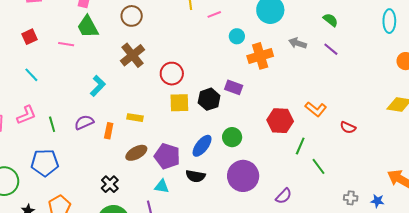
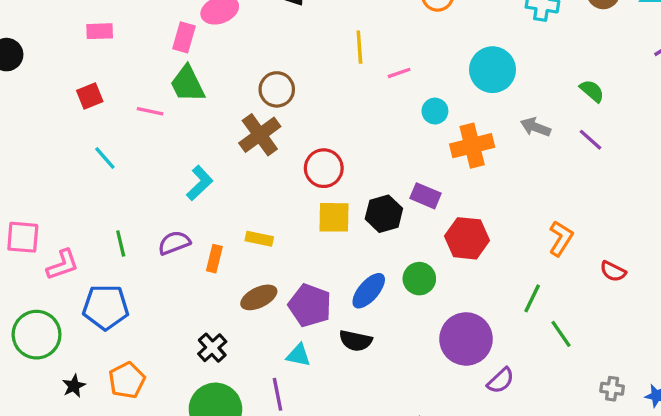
brown circle: (132, 16) -> (277, 89), moved
cyan line: (31, 75) -> (105, 158), moved
orange L-shape: (316, 109) -> (561, 238), turned -100
pink L-shape: (26, 115) -> (63, 265), moved
red hexagon: (280, 121) -> (467, 238), moved
purple circle: (243, 176) -> (466, 339), moved

